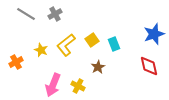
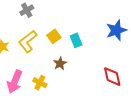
gray cross: (55, 14) -> (27, 10), moved
red diamond: (149, 66) -> (112, 77), moved

